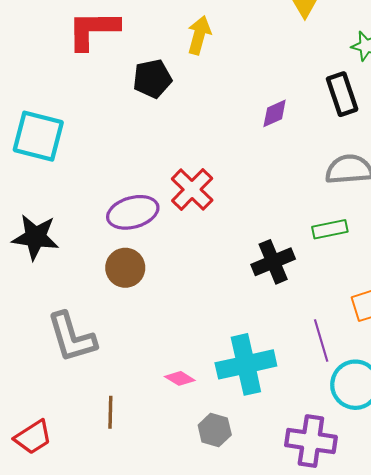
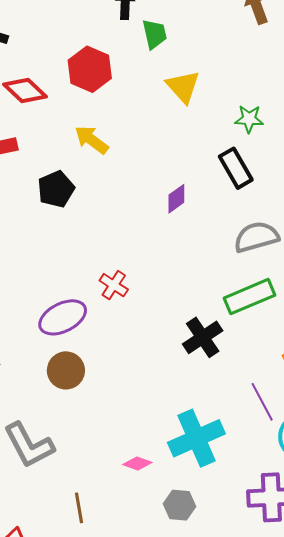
yellow arrow: (199, 35) -> (91, 140), turned -57
red cross: (192, 190) -> (114, 285), size x0.7
green rectangle: (330, 229) -> (250, 297), size x1.5

